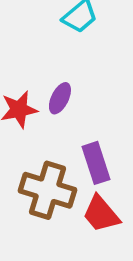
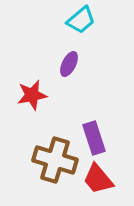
purple ellipse: (60, 98) -> (69, 64), moved

